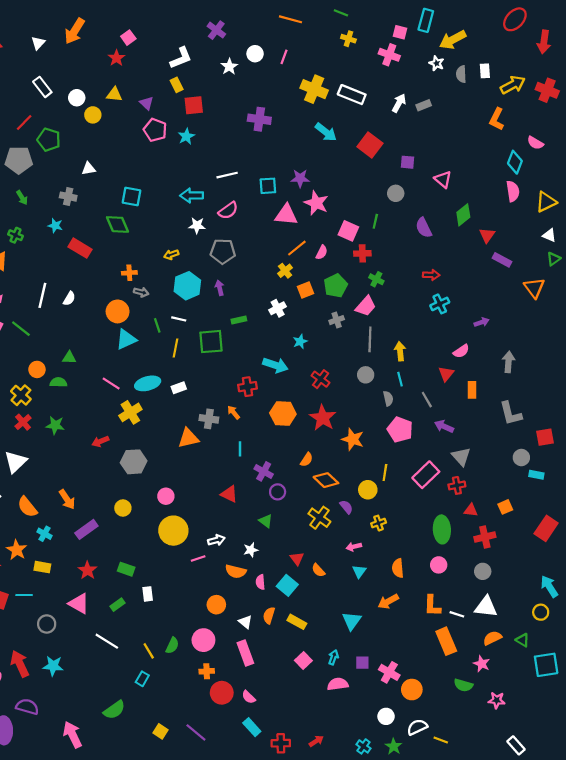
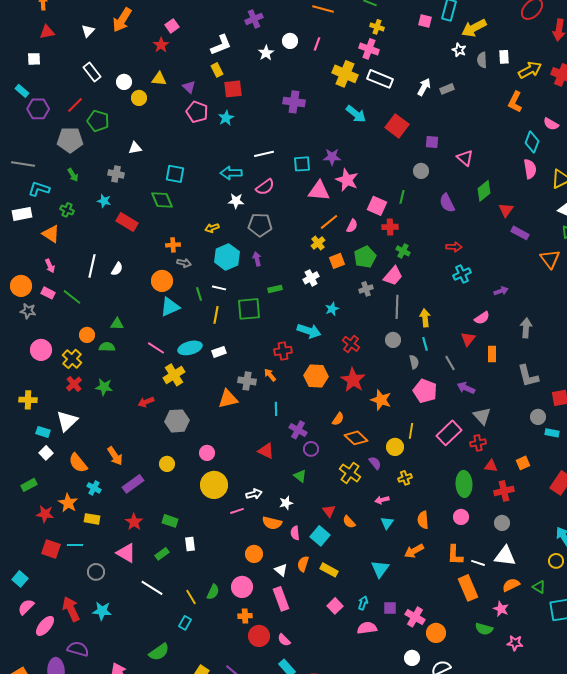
purple cross: (216, 30) -> (254, 19), turned 30
pink cross: (389, 55) -> (369, 49), moved

